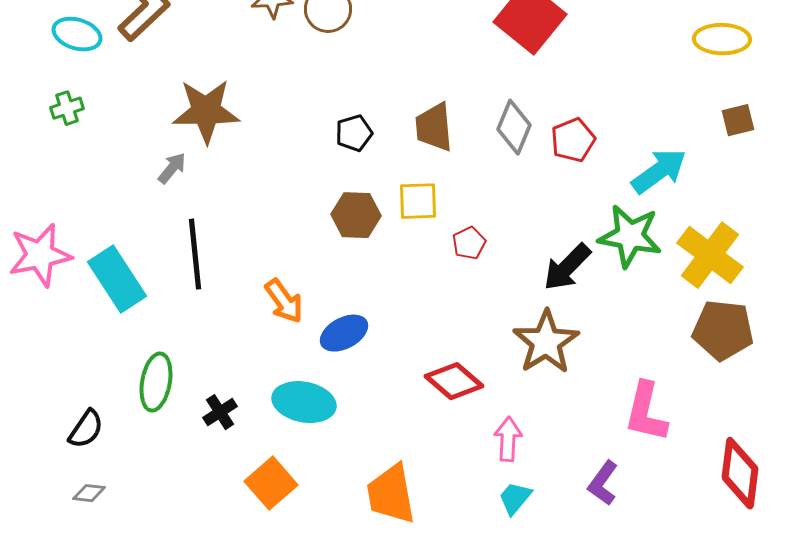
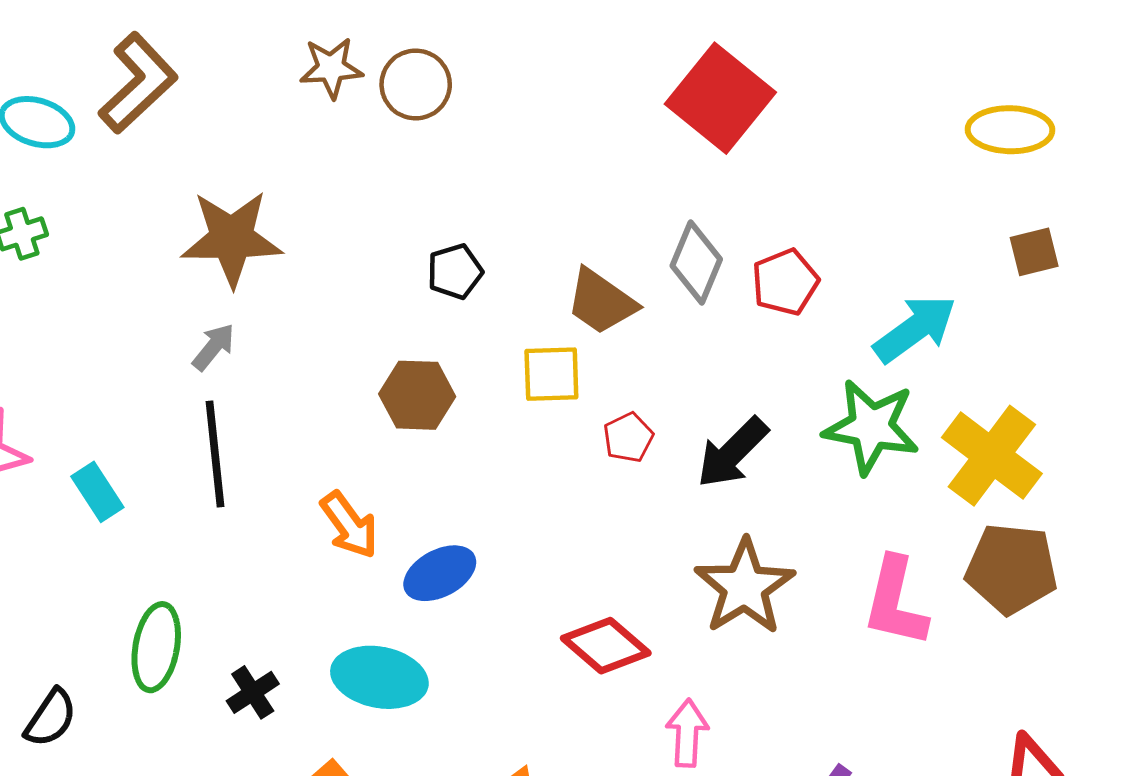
brown trapezoid: (434, 127) -> (601, 302), moved, turned -50
gray arrow: (172, 168) -> (214, 347), moved
brown hexagon: (356, 215) -> (417, 395), moved
black arrow: (567, 267) -> (732, 453), moved
cyan rectangle: (117, 279) -> (97, 492), size x0.6
pink L-shape: (646, 412) -> (895, 602), moved

